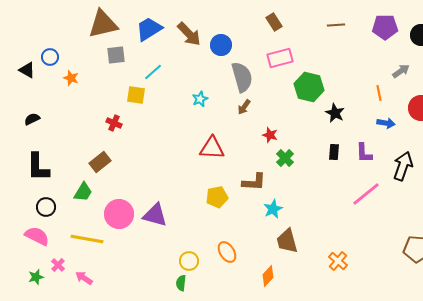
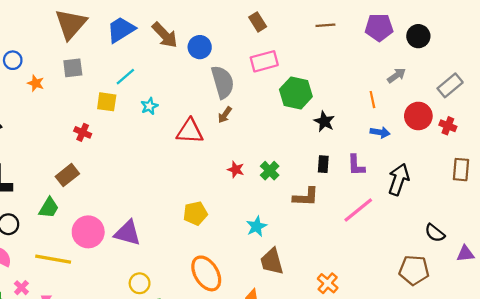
brown triangle: (103, 24) -> (71, 24), turned -36
gray square: (116, 55) -> (73, 68), moved
cyan star: (200, 99) -> (149, 106), moved
red star: (270, 135) -> (236, 170), moved
red triangle: (212, 148) -> (190, 131), moved
brown L-shape: (254, 182) -> (306, 197), moved
orange ellipse: (227, 252) -> (206, 273), size x1.5
yellow circle: (189, 261) -> (140, 283), moved

